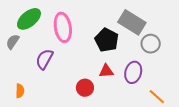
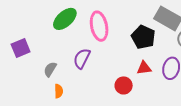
gray semicircle: (13, 42) -> (50, 69), moved

